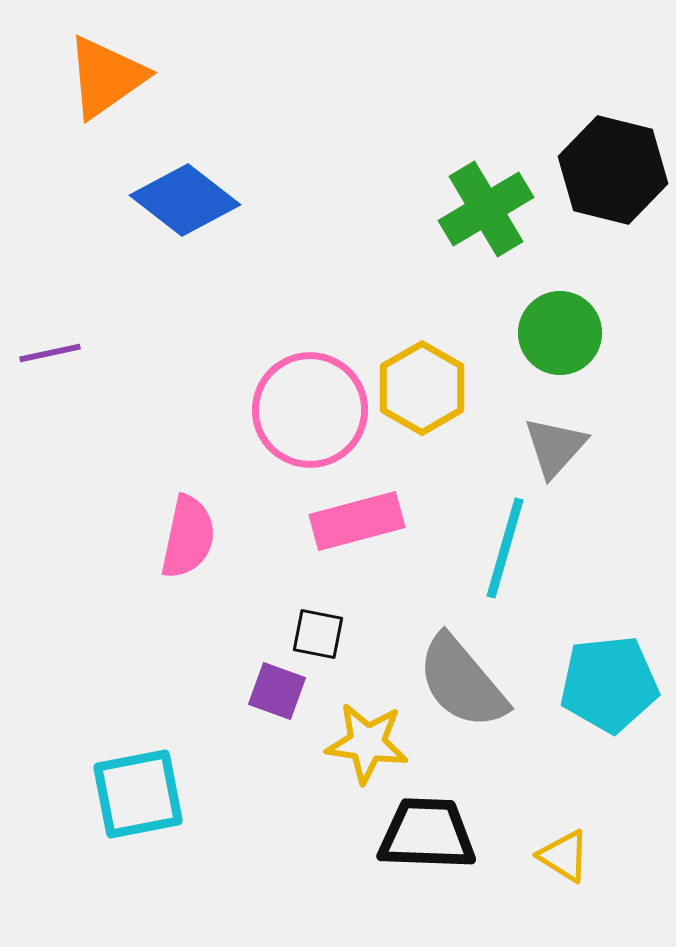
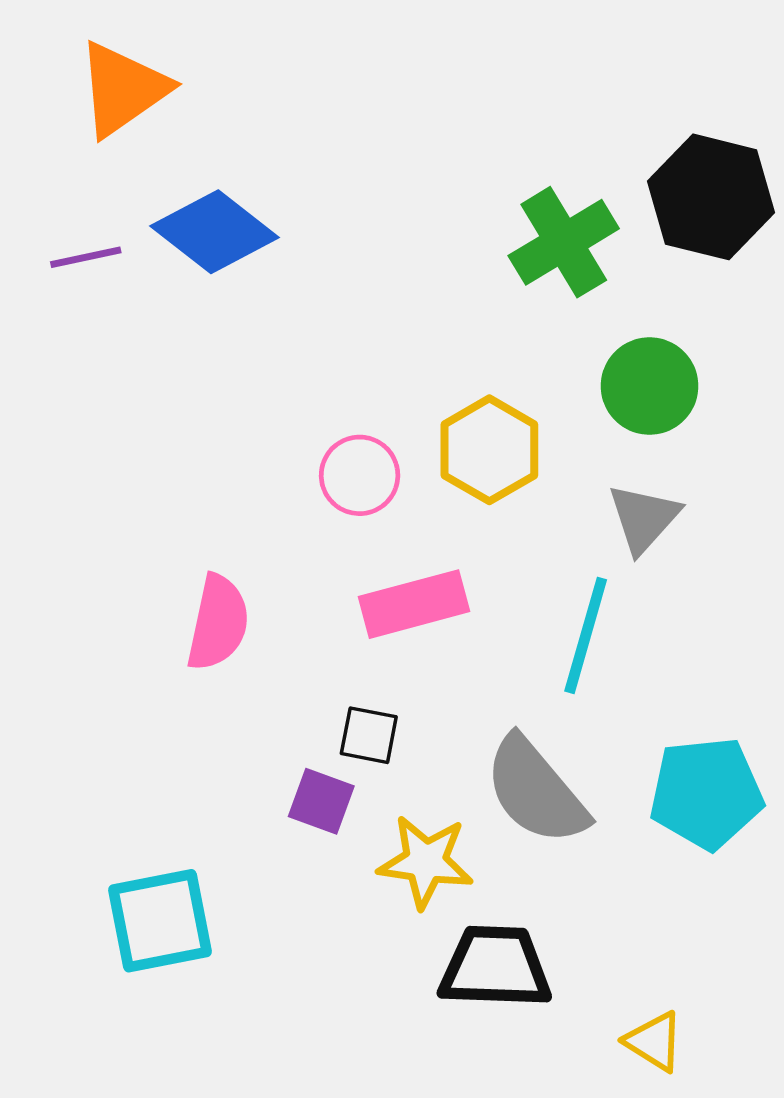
purple line: (50, 353) -> (86, 257), moved
pink circle: (310, 410) -> (360, 475), size x0.6
yellow triangle: (564, 856) -> (654, 1041), moved

